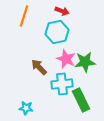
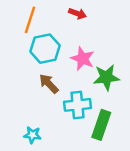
cyan hexagon: (57, 32) -> (45, 49), moved
pink star: (66, 59) -> (83, 59), moved
green rectangle: (81, 100) -> (101, 125), turned 45

